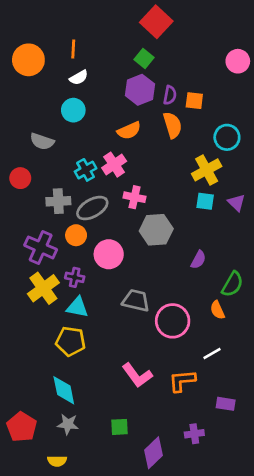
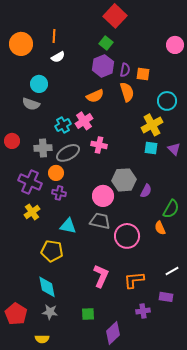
cyan circle: (73, 110) -> (39, 84), moved
red circle: (20, 178) -> (12, 141), moved
gray hexagon: (156, 230) -> (124, 180), moved
pink circle: (109, 254) -> (103, 196), moved
purple cross: (75, 277) -> (59, 193), moved
yellow cross: (43, 288) -> (32, 212), size x0.7
cyan triangle: (77, 307) -> (68, 226), moved
white line: (212, 354) -> (172, 271), moved
pink L-shape: (137, 375) -> (101, 276), turned -120
purple cross: (194, 434) -> (143, 311), moved

